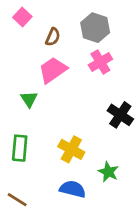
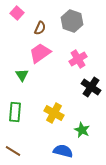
pink cross: (100, 62) -> (78, 59), moved
blue semicircle: (73, 189) -> (63, 151), moved

